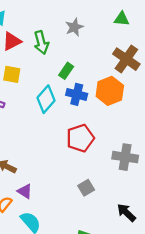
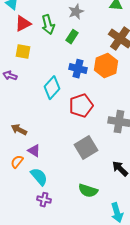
green rectangle: (66, 71) -> (72, 37), moved
cyan diamond: (46, 99) -> (52, 88), moved
gray square: (86, 188) -> (86, 148), size x1.6

